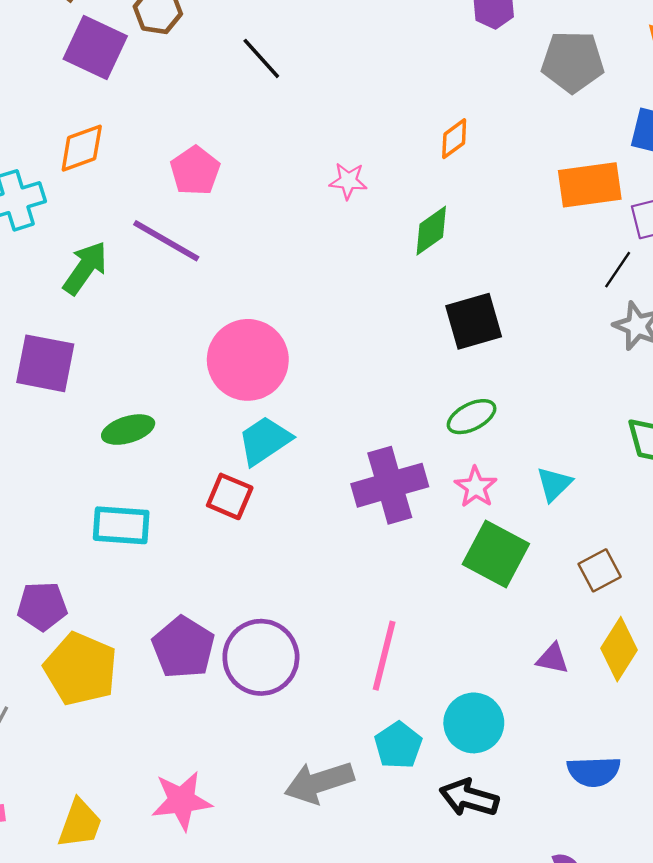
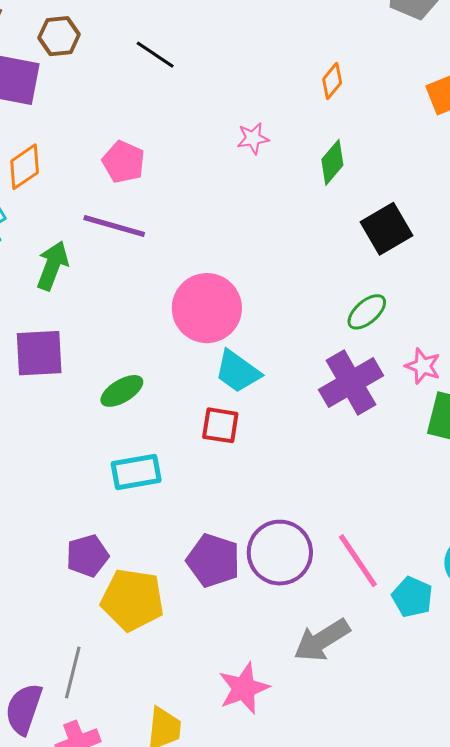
green ellipse: (472, 417) -> (367, 312), moved
cyan trapezoid: (265, 441) -> (238, 372), turned -96
pink line: (384, 656) -> (358, 561), moved, turned -34
gray arrow: (319, 782) -> (322, 640), moved

